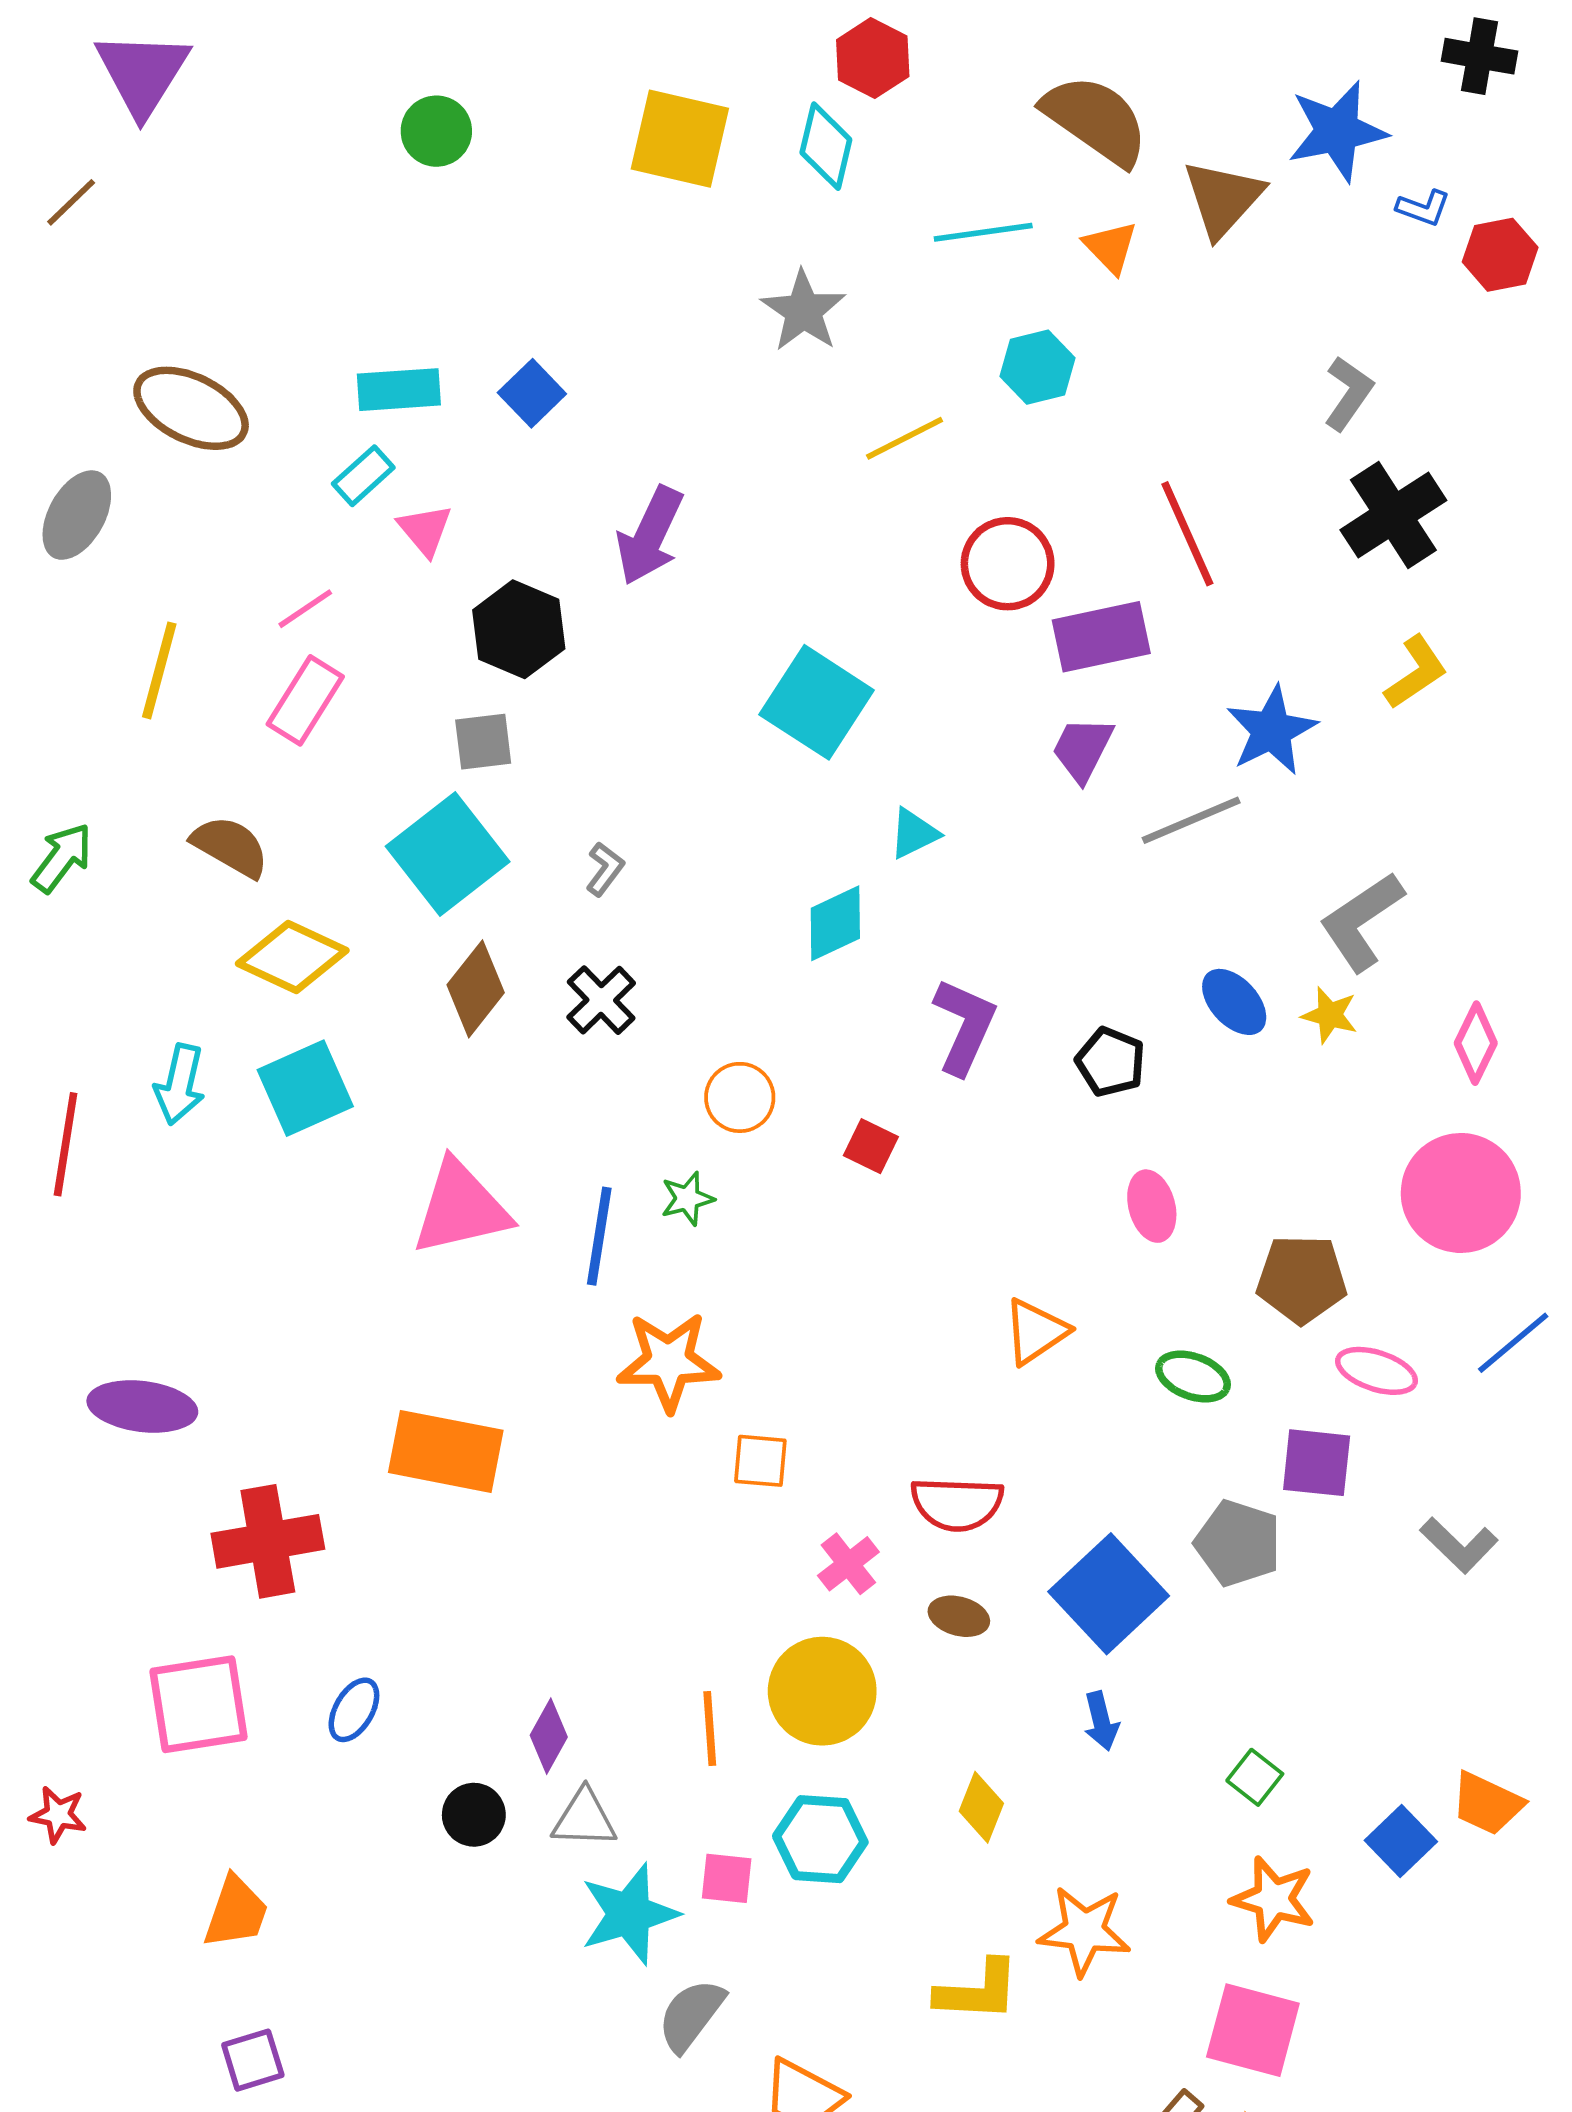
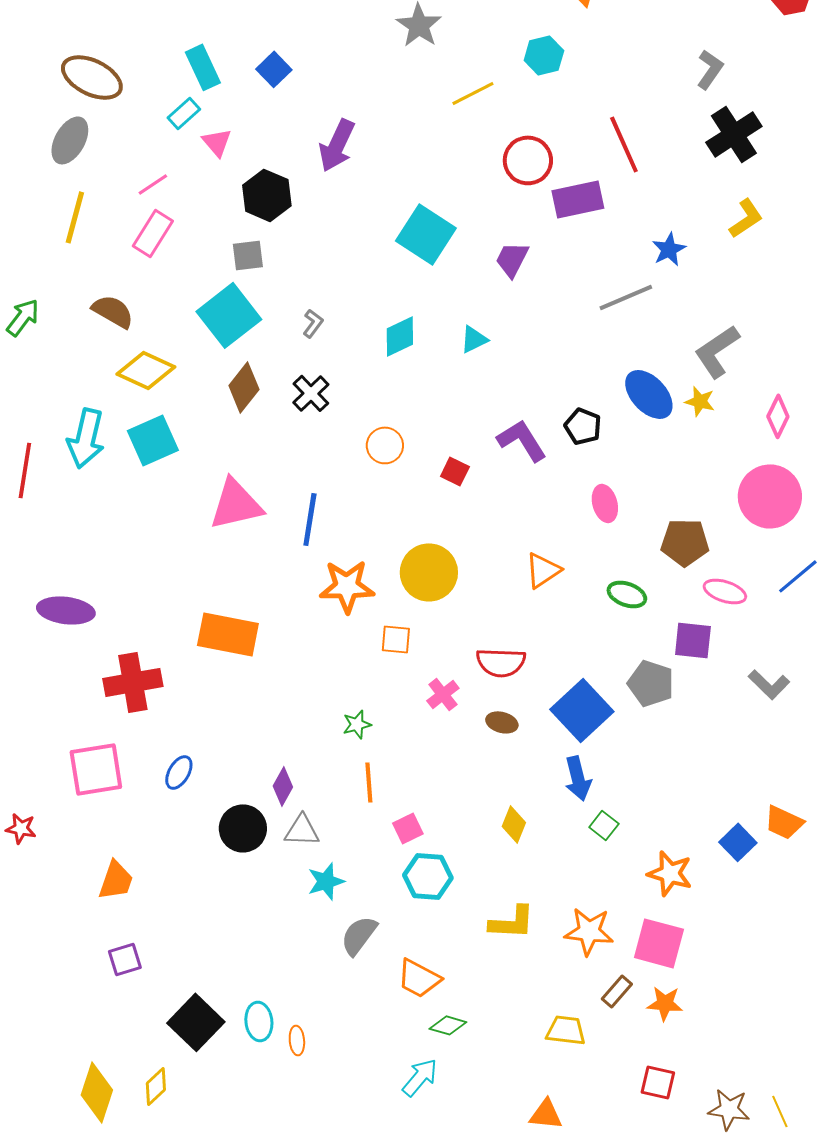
cyan rectangle: (399, 390) -> (203, 67), turned 69
gray ellipse: (77, 515) -> (70, 140), moved
blue star: (1272, 730) -> (669, 249), size x0.7
purple trapezoid: (1082, 749) -> (512, 259), moved
cyan triangle: (914, 833) -> (474, 339), moved
cyan diamond: (835, 923) -> (400, 336), moved
blue ellipse: (1234, 1002) -> (649, 394), size x1.4
purple L-shape: (964, 1026) -> (522, 440), moved, turned -56
cyan arrow: (180, 1084) -> (86, 438), size x1.4
green star: (687, 1199) -> (357, 724), moved
yellow circle: (822, 1691) -> (429, 572), moved
blue arrow: (1101, 1721) -> (578, 778), size x1.4
green square: (1255, 1777) -> (604, 825), moved
black circle: (474, 1815) -> (243, 828), size x1.4
cyan hexagon: (820, 1839) -> (428, 876), moved
pink square: (727, 1878) -> (408, 828), moved, turned -32
cyan star: (629, 1914) -> (326, 881), size x0.7
orange star: (1084, 1931) -> (589, 931), moved

